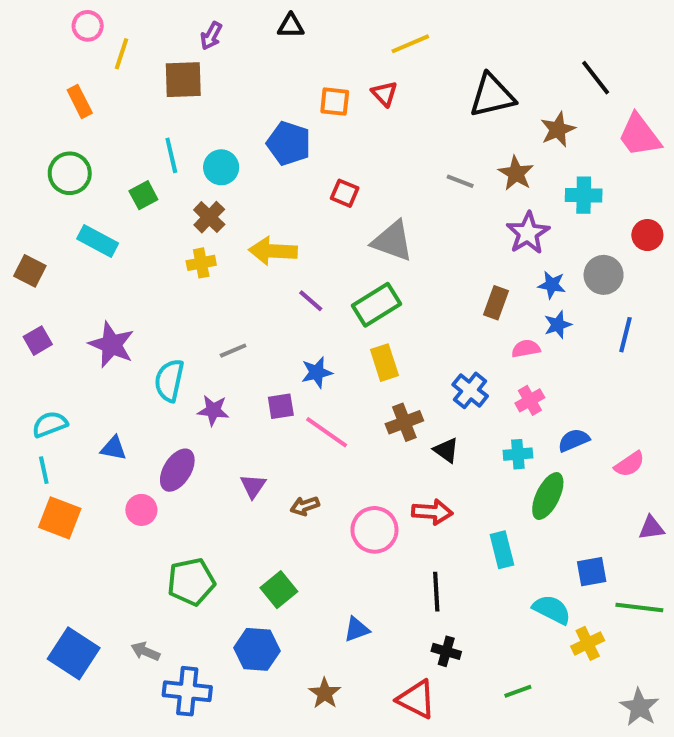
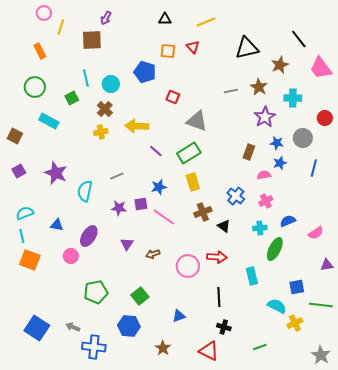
black triangle: (291, 26) -> (165, 19), moved
gray line: (460, 181) -> (231, 91), turned -32
purple star: (213, 410) -> (119, 208), moved

